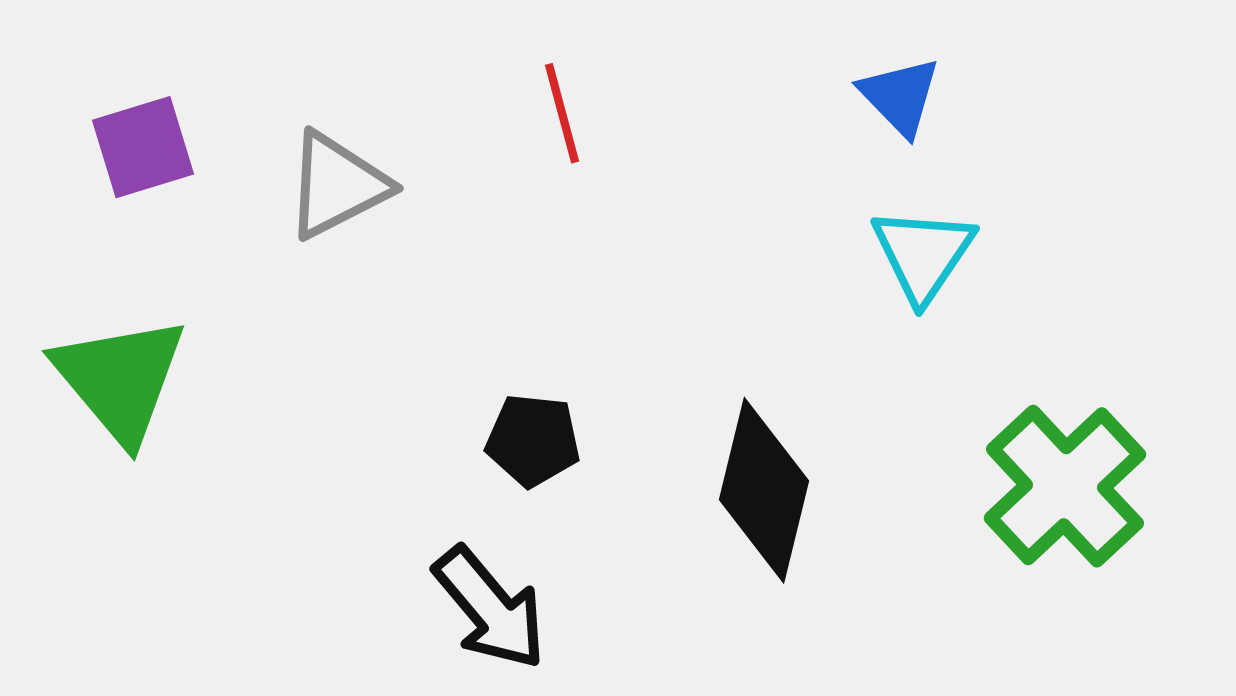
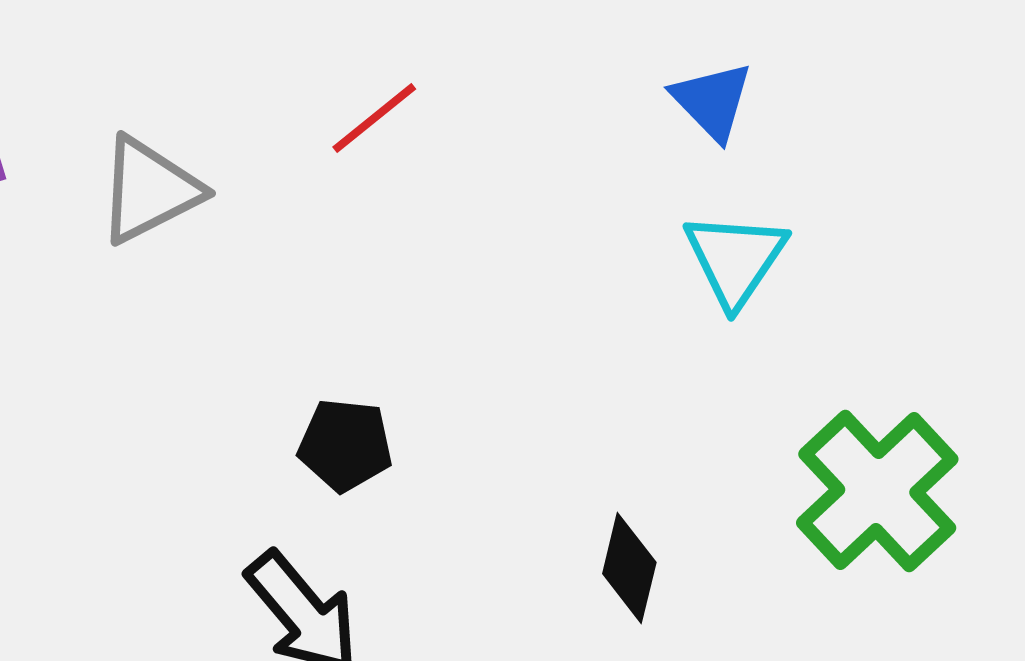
red line: (562, 113) -> (374, 118), turned 66
black diamond: (764, 490) -> (629, 568), moved, size x0.6

